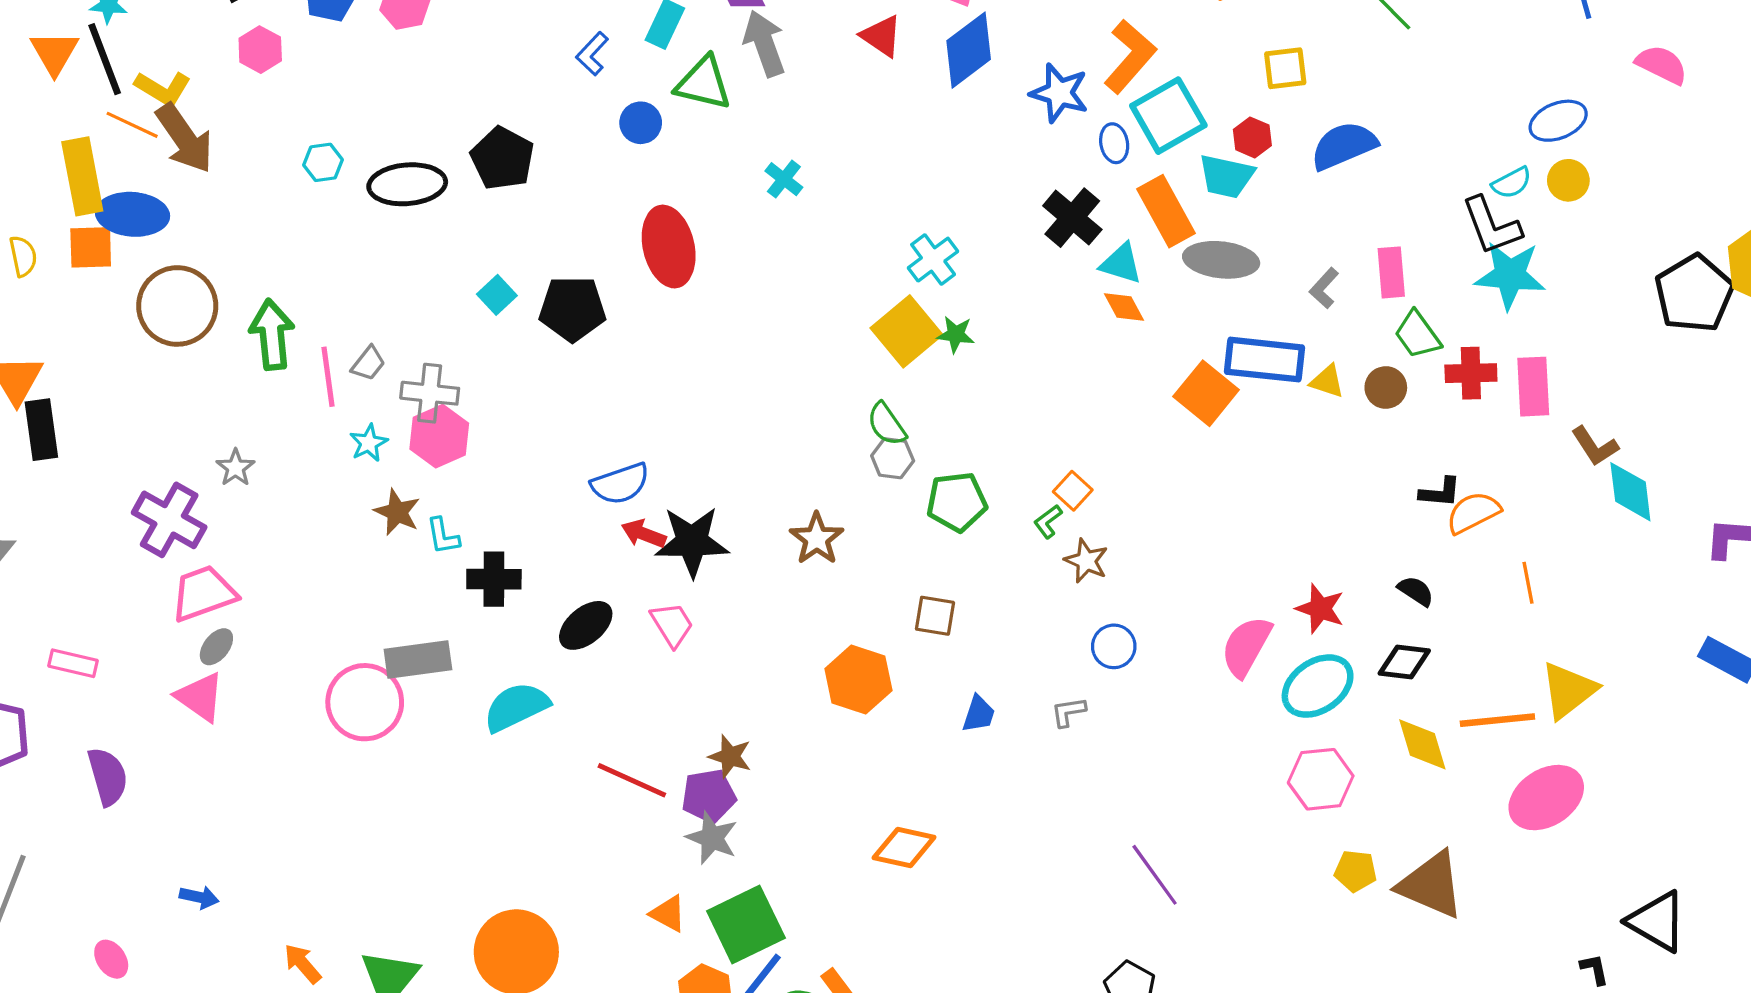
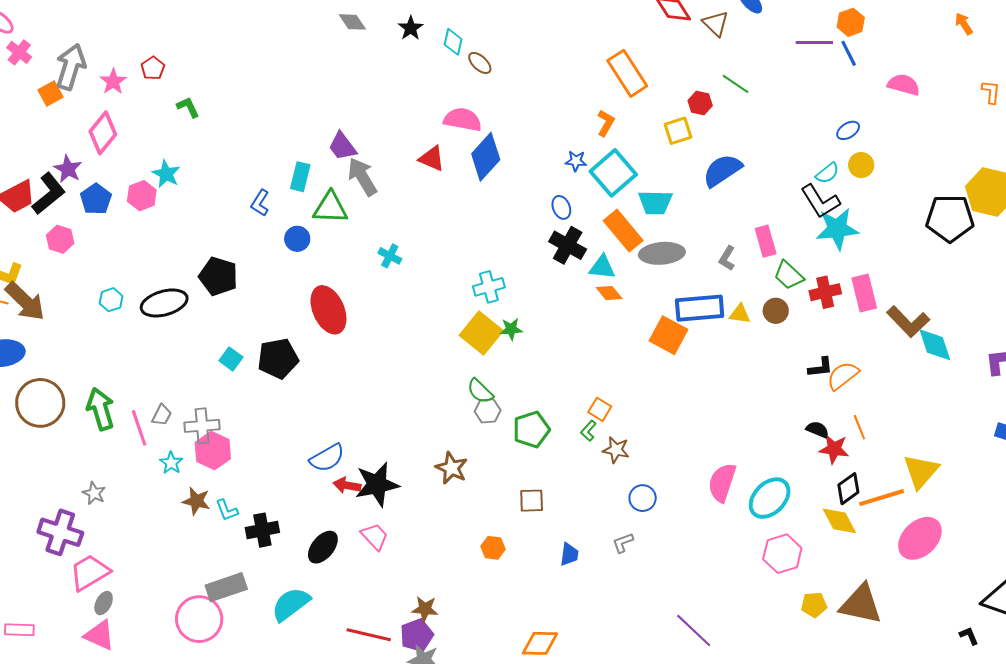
orange L-shape: (1130, 56) -> (606, 123), moved, size x0.6
blue star: (1059, 93) -> (576, 161), moved, size x0.6
blue ellipse: (1558, 121) -> (848, 130), size x0.7
red hexagon: (1252, 137) -> (700, 103), moved
blue ellipse: (1114, 143) -> (561, 207), moved
cyan cross: (933, 260) -> (489, 287), turned 32
black pentagon: (1694, 293) -> (950, 218), turned -30
brown L-shape: (1595, 446) -> (908, 322), size x1.4
orange line: (1528, 583) -> (859, 427), moved
red star: (1320, 609) -> (834, 449), moved
black diamond: (1404, 662) -> (848, 489), moved, turned -32
orange hexagon: (858, 680) -> (493, 548), size x0.6

